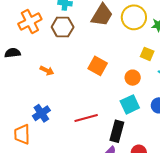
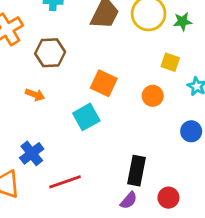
brown hexagon: (63, 27) -> (50, 53), moved
cyan square: (130, 104) -> (86, 117), moved
red line: (86, 118) -> (65, 182), moved

